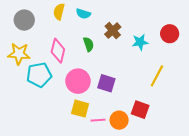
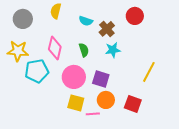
cyan semicircle: (83, 14) -> (86, 21), moved
red circle: (170, 34) -> (135, 16), moved
cyan star: (140, 42) -> (113, 50), moved
green semicircle: (89, 44) -> (84, 50), moved
orange circle: (119, 120) -> (106, 100), moved

